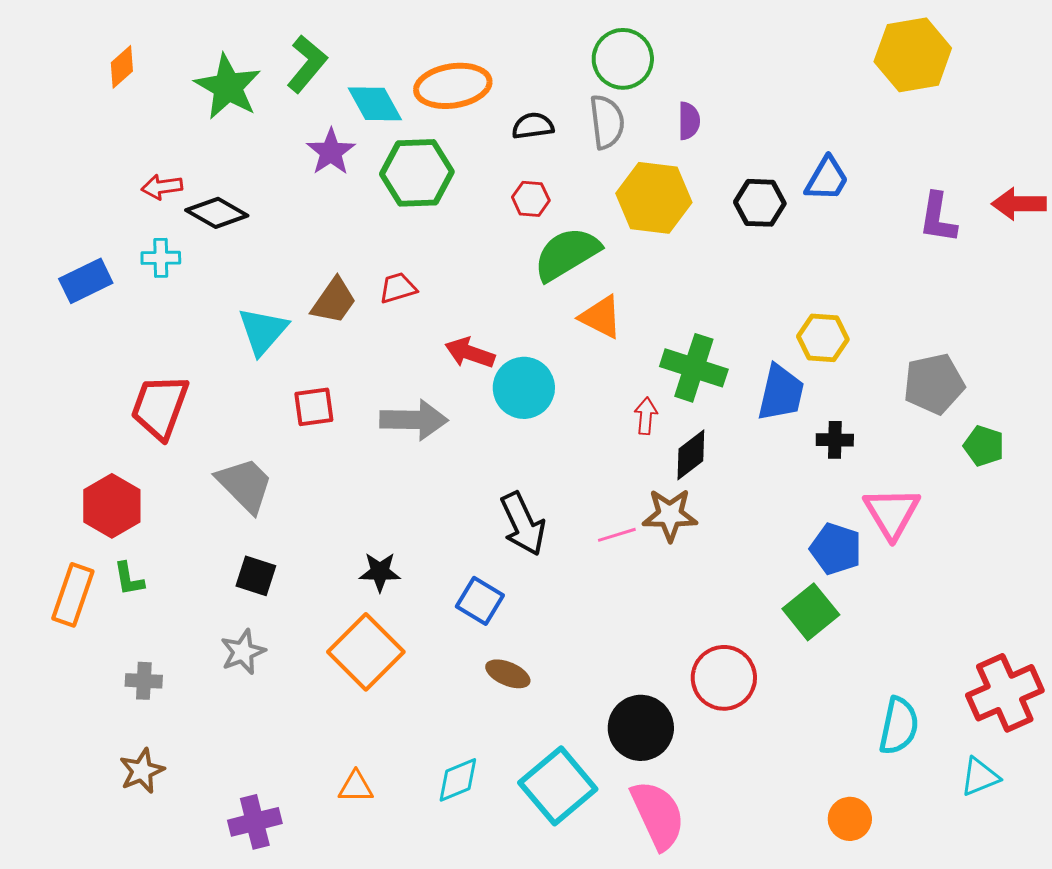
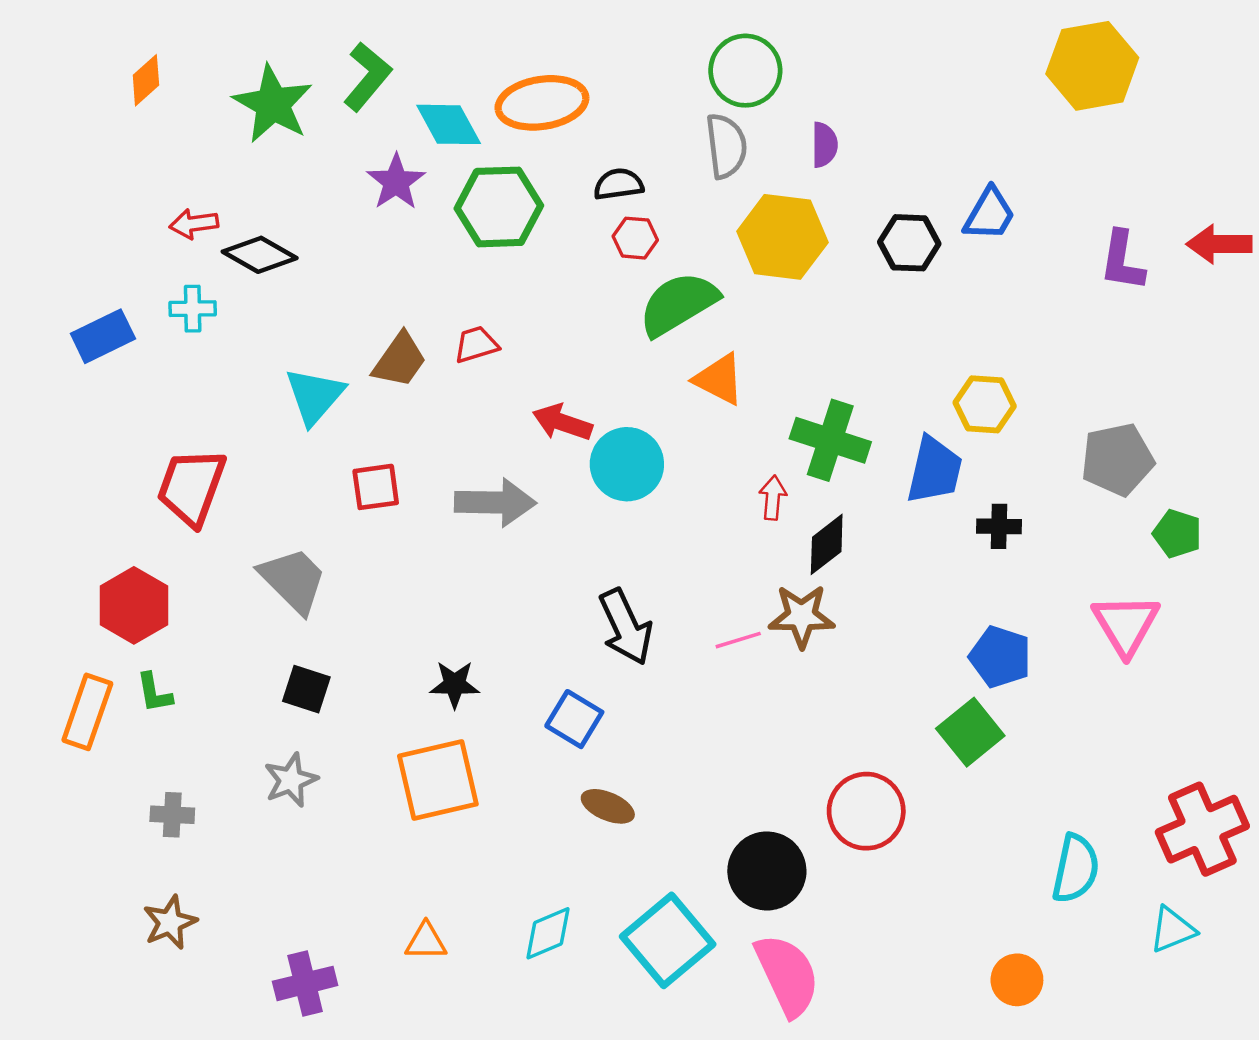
black semicircle: (533, 126) -> (619, 184), moved
pink triangle: (892, 513) -> (1126, 625), moved
orange square: (366, 652) -> (438, 780), turned 32

